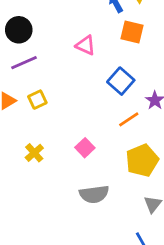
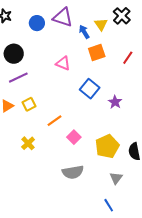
orange square: (132, 32) -> (97, 52), turned -30
orange line: (129, 119) -> (54, 121), moved
pink square: (85, 148) -> (74, 137), moved

